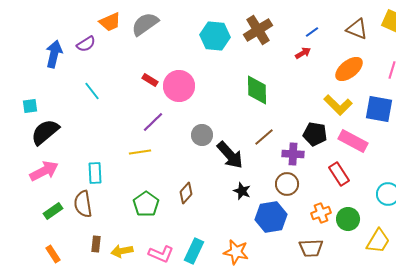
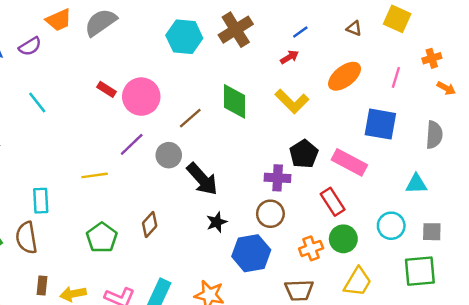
brown triangle: (357, 29) -> (354, 28), size x0.6
yellow L-shape: (338, 105) -> (292, 101), moved
purple line: (153, 122) -> (132, 144), moved
black pentagon: (315, 134) -> (304, 154), turned 30
brown line: (264, 137) -> (190, 118), moved
black star: (242, 191) -> (217, 222), turned 30
green circle: (348, 219) -> (343, 239), moved
yellow trapezoid: (378, 241) -> (358, 282), moved

